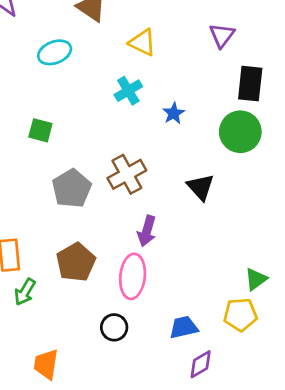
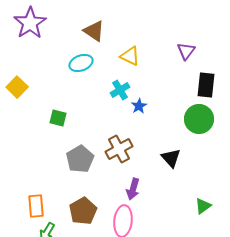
cyan ellipse: (55, 52) -> (81, 63), moved
blue star: (174, 113) -> (139, 106), moved
green triangle: (256, 279) -> (203, 206), moved

